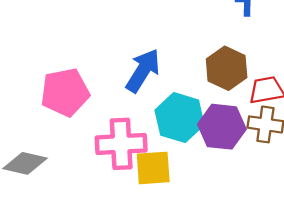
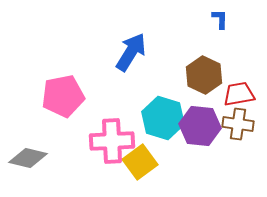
blue arrow: (143, 71) -> (131, 52), moved
yellow square: (153, 168) -> (140, 162), turned -32

